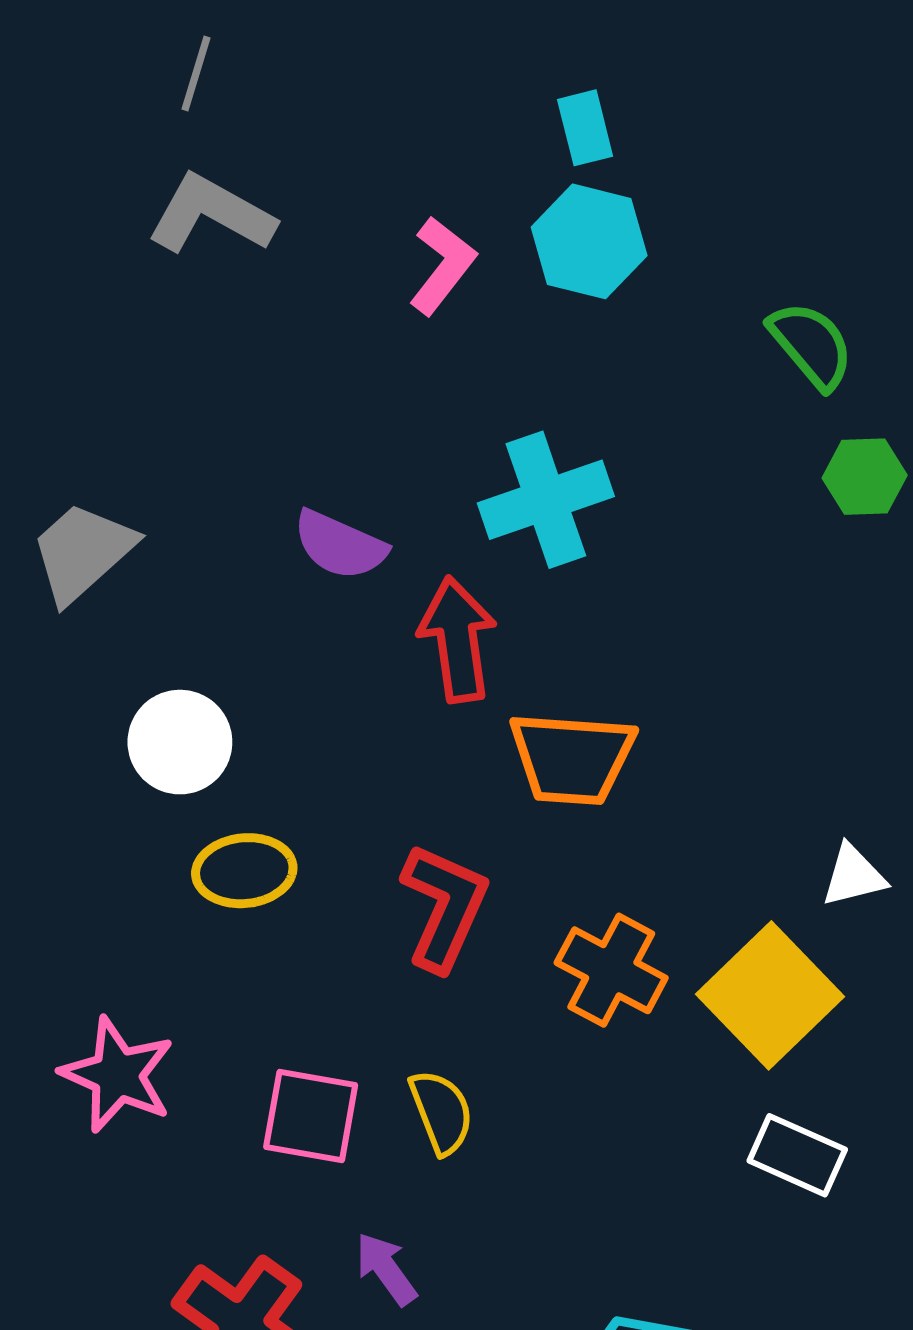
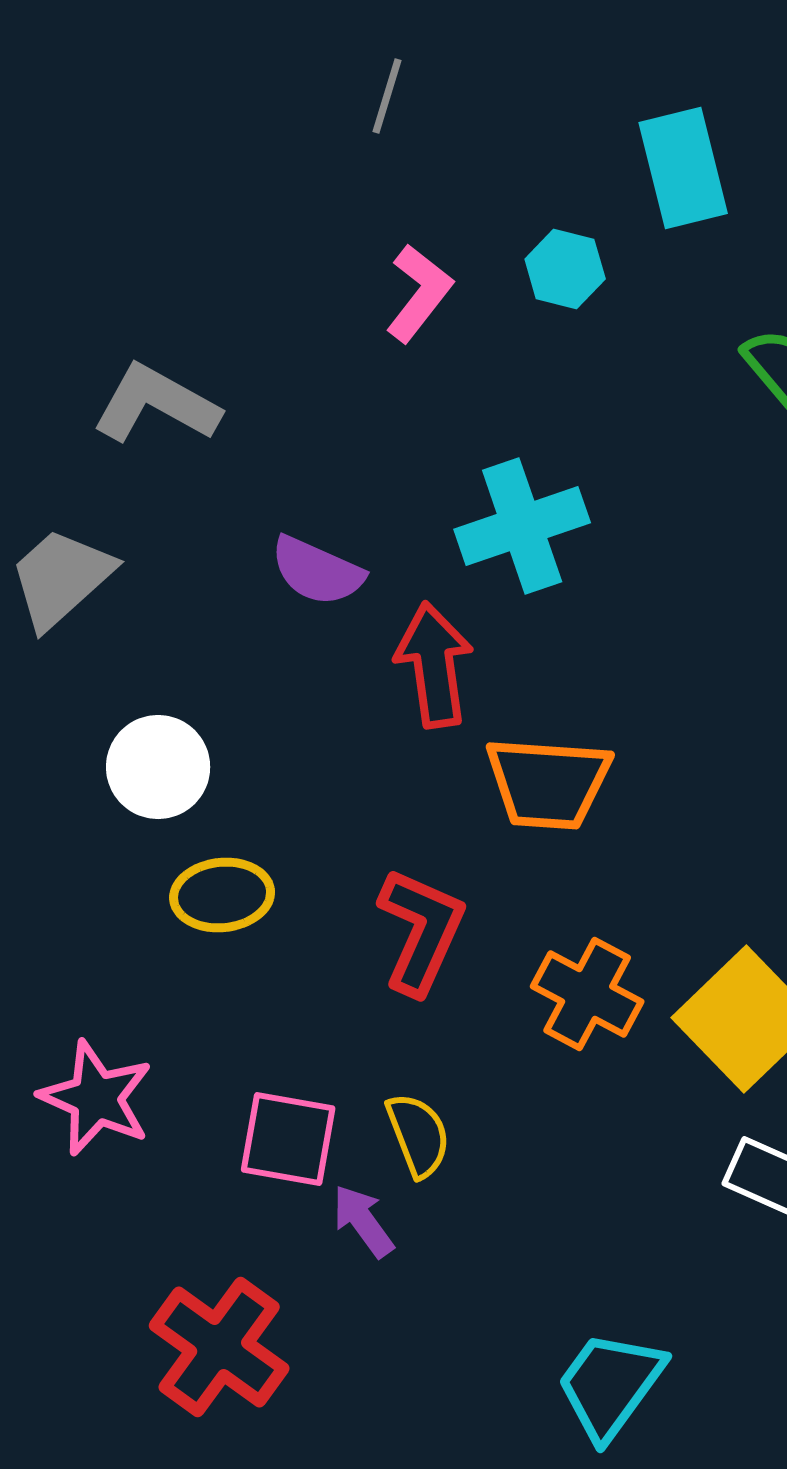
gray line: (196, 74) -> (387, 96), moved
cyan rectangle: (585, 128) -> (683, 168), moved, size x1.6
gray L-shape: (211, 214) -> (156, 404), moved
cyan hexagon: (589, 241) -> (565, 269), size x0.7
purple arrow: (386, 1269) -> (363, 1221), moved

